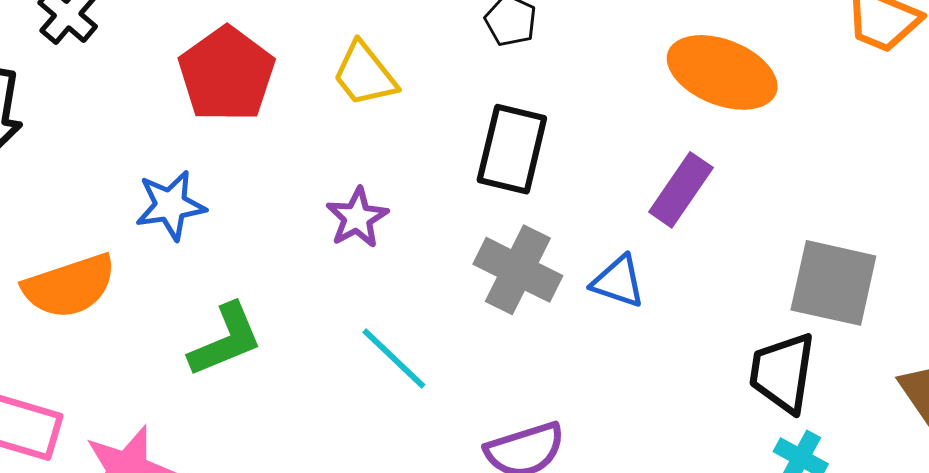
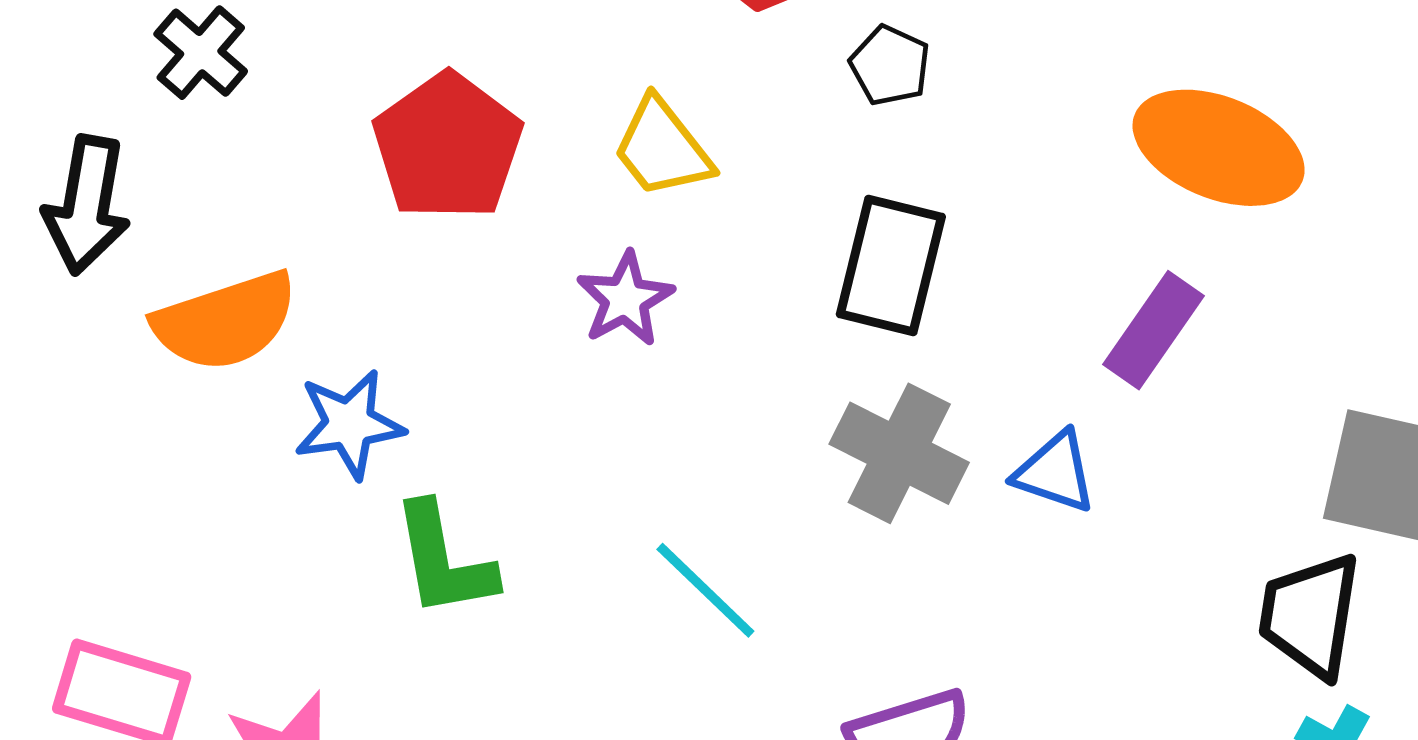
blue star: (170, 205) -> (349, 424), moved
purple star: (357, 218) -> (625, 299), moved
orange semicircle: (69, 286) -> (225, 321), moved
green L-shape: (225, 340) -> (444, 560), turned 102

